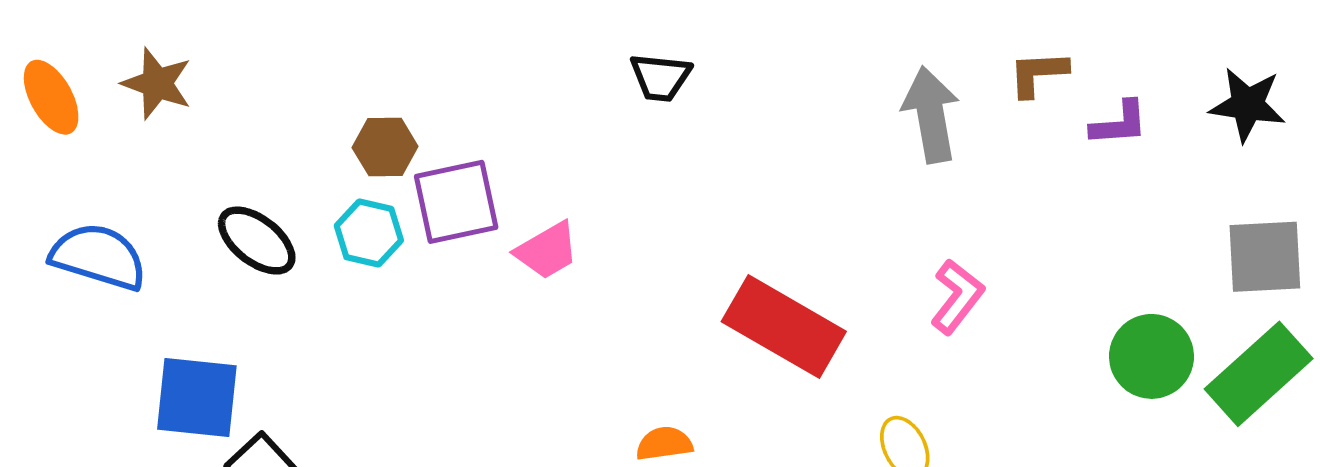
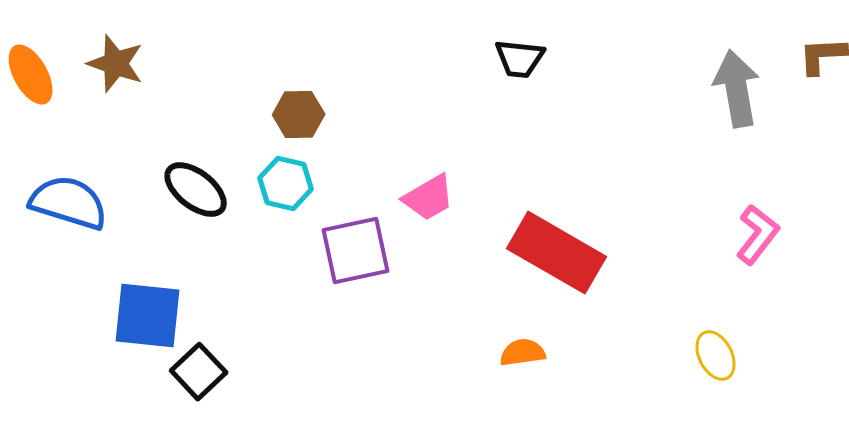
purple square: (456, 202) -> (356, 251), moved
red rectangle: (784, 327) -> (557, 253), moved

